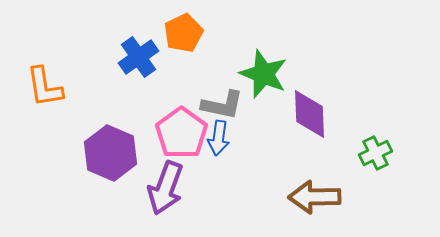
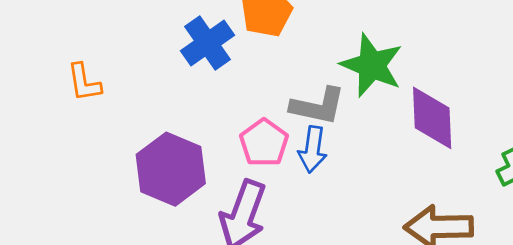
orange L-shape: (44, 87) -> (84, 82), size x0.7
pink pentagon: (182, 133) -> (264, 143), size x0.7

